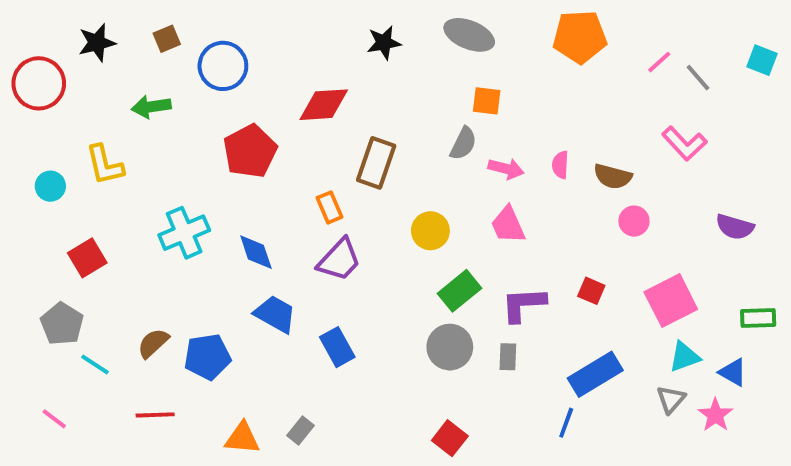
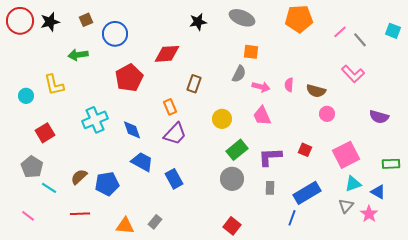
red circle: (39, 83) -> (20, 21), moved
brown rectangle: (376, 163) -> (194, 84), size x0.7
gray rectangle: (508, 357) -> (270, 188), moved

